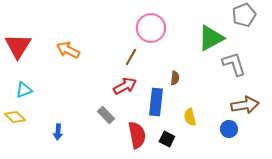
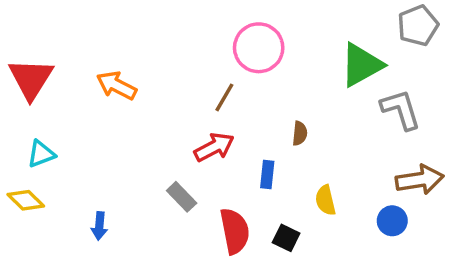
blue rectangle: (156, 102) -> (267, 175), size x0.6

